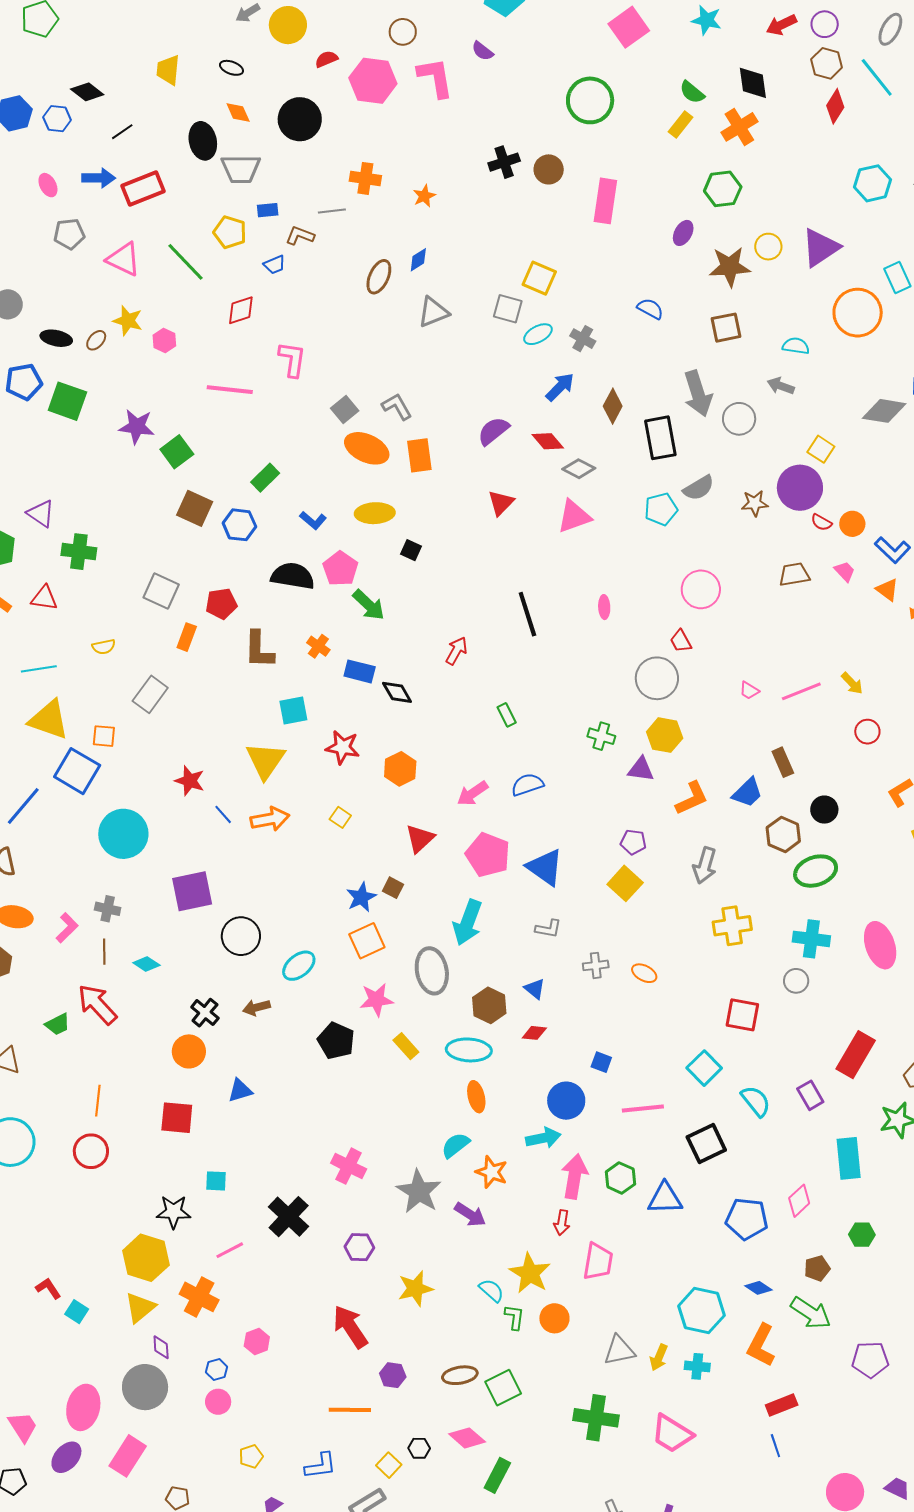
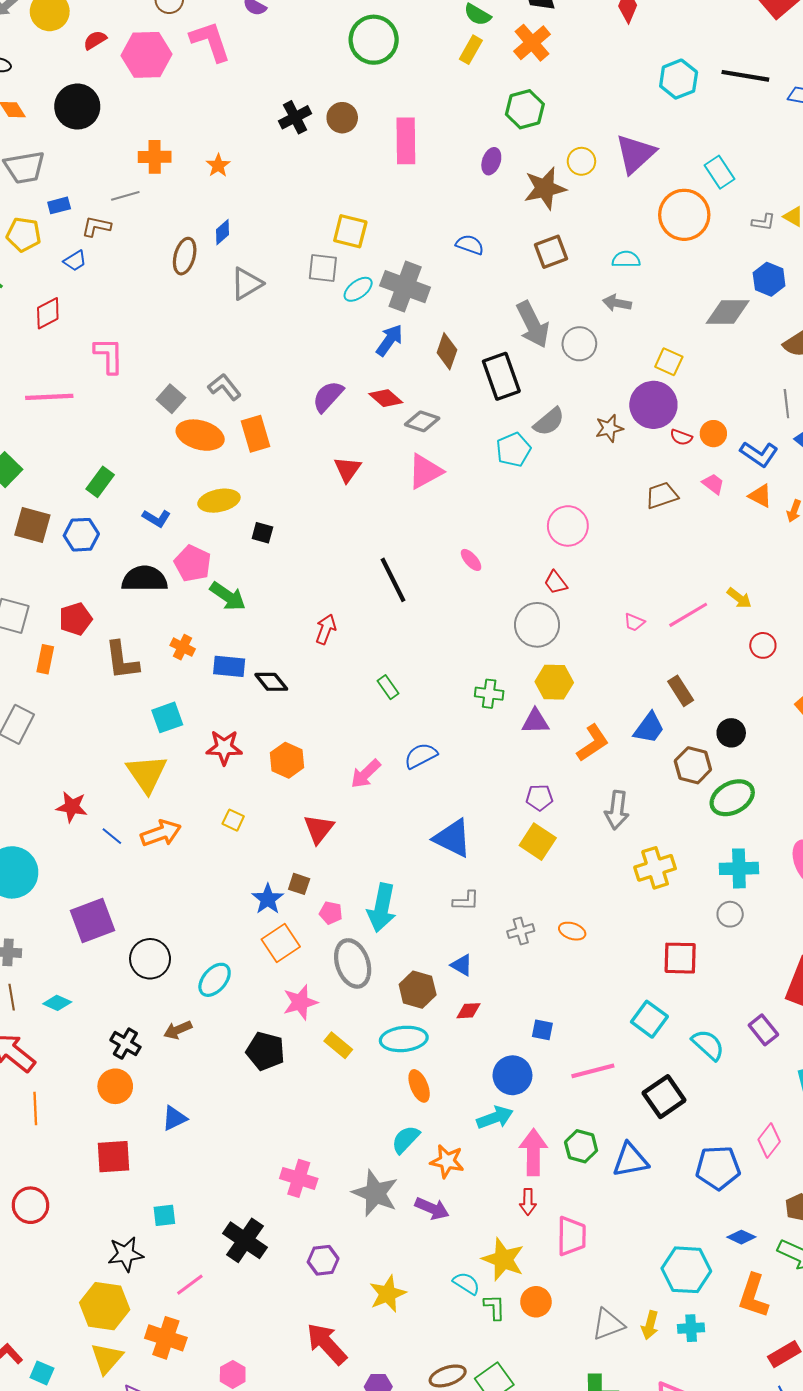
gray cross: (583, 339) -> (405, 287), size x1.8
pink ellipse: (604, 607) -> (471, 560), turned -30
pink pentagon: (488, 855) -> (331, 913), moved, size x0.5
orange line: (98, 1101) -> (35, 1108), moved

